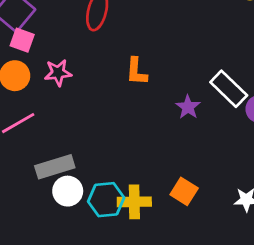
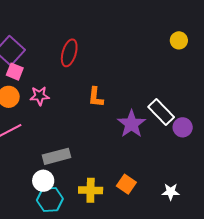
purple star: (188, 107) -> (131, 124), size x1.6
gray rectangle: (55, 167) -> (56, 156), moved
cyan hexagon: (106, 200) -> (50, 200), moved

